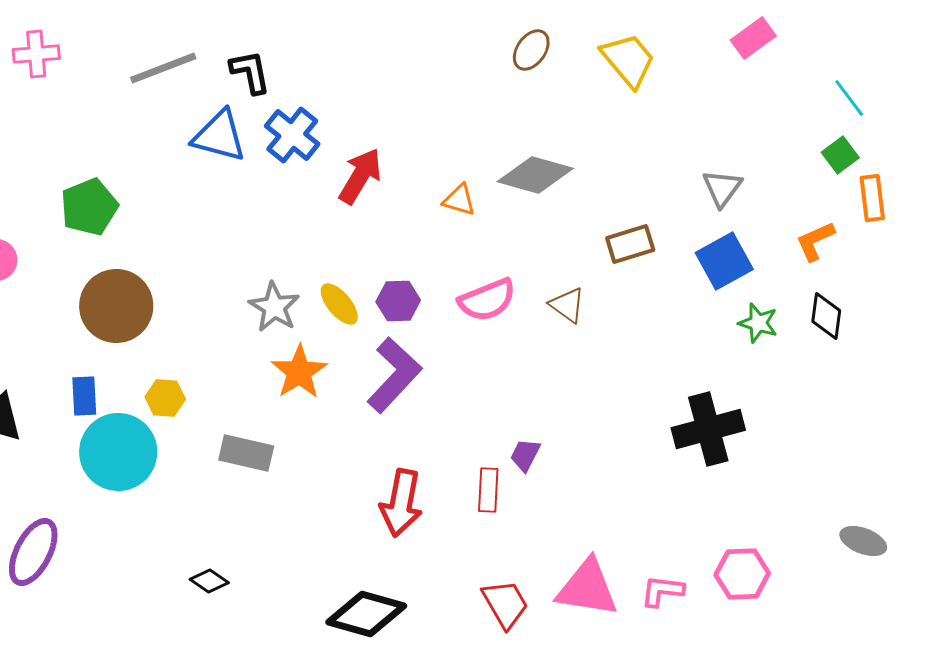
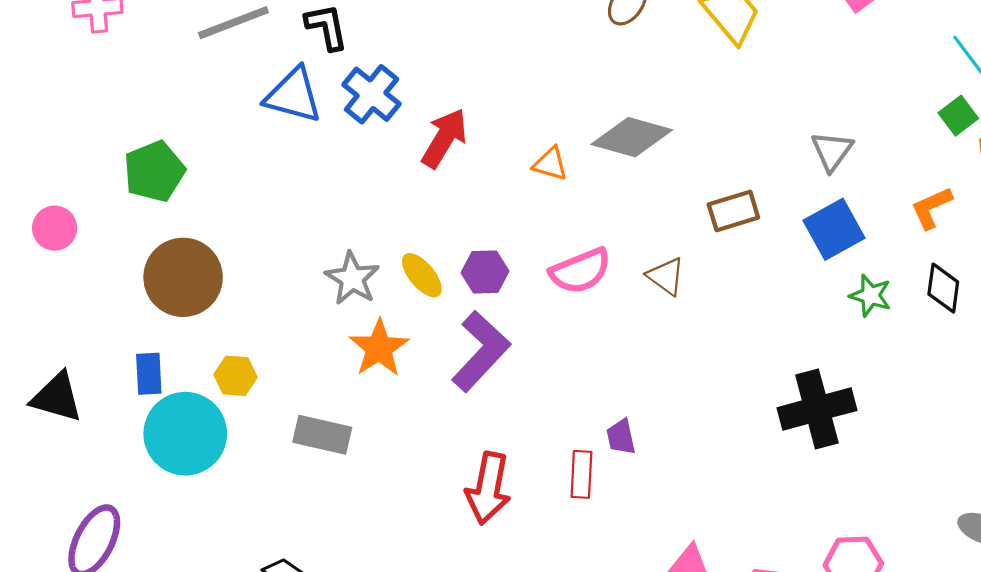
purple trapezoid: (525, 455) -> (621, 437), turned -39

